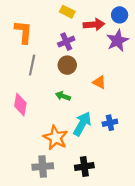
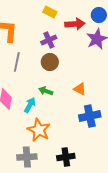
orange triangle: (99, 82) -> (80, 89), moved
blue cross: (110, 123) -> (90, 116), size x1.5
cyan arrow: (82, 124) -> (30, 105), moved, size x0.7

